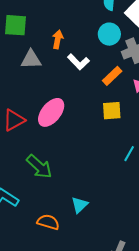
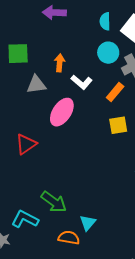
pink ellipse: (51, 112) -> (62, 112), moved
green arrow: (39, 167) -> (54, 202), moved
cyan triangle: (80, 205) -> (88, 223), moved

